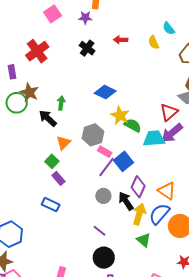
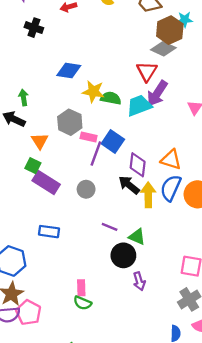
purple rectangle: (58, 178) -> (46, 182), size x1.6
gray circle: (103, 196) -> (86, 189), moved
blue rectangle: (51, 205) -> (49, 232), moved
green triangle: (144, 240) -> (137, 237), moved

